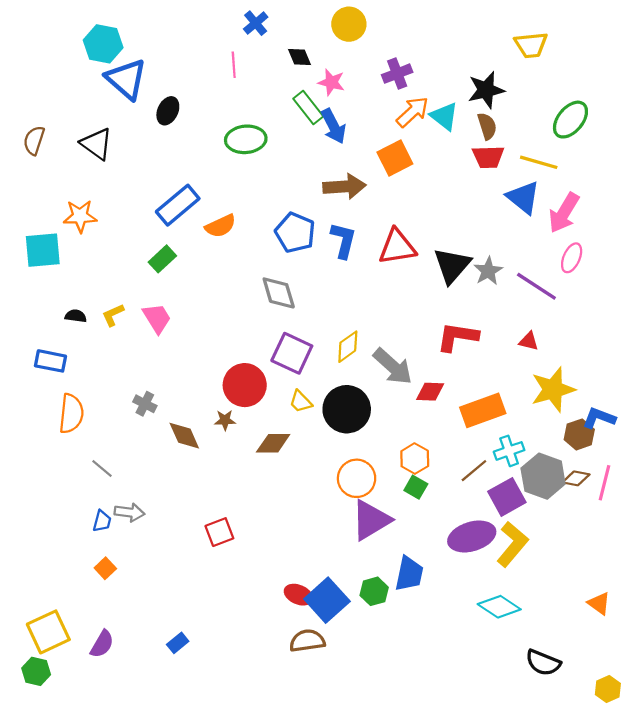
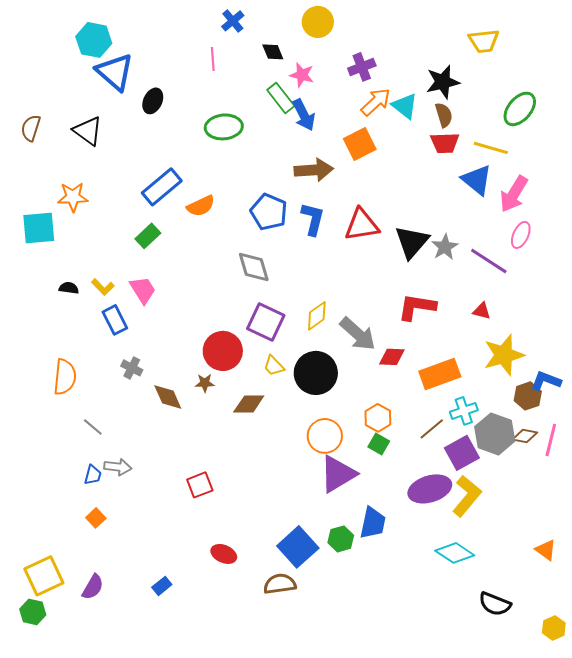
yellow L-shape: (113, 315) -> (103, 287), turned -110
blue rectangle: (50, 361) -> (115, 320), moved, turned 52
red ellipse: (298, 595) -> (224, 554), moved

